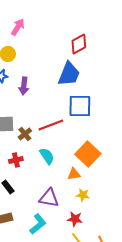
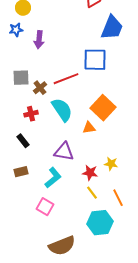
blue trapezoid: (69, 74) -> (112, 28), moved
cyan semicircle: (47, 156) -> (62, 110), size x1.4
yellow star: (83, 195) -> (111, 164), moved

